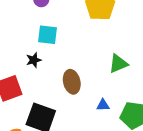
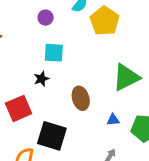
green triangle: (118, 64) -> (126, 77), size x1.4

